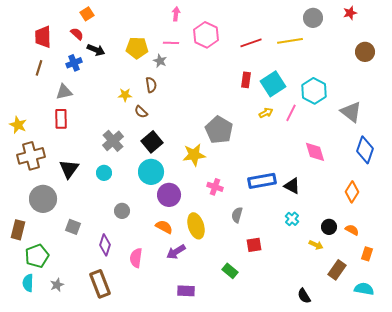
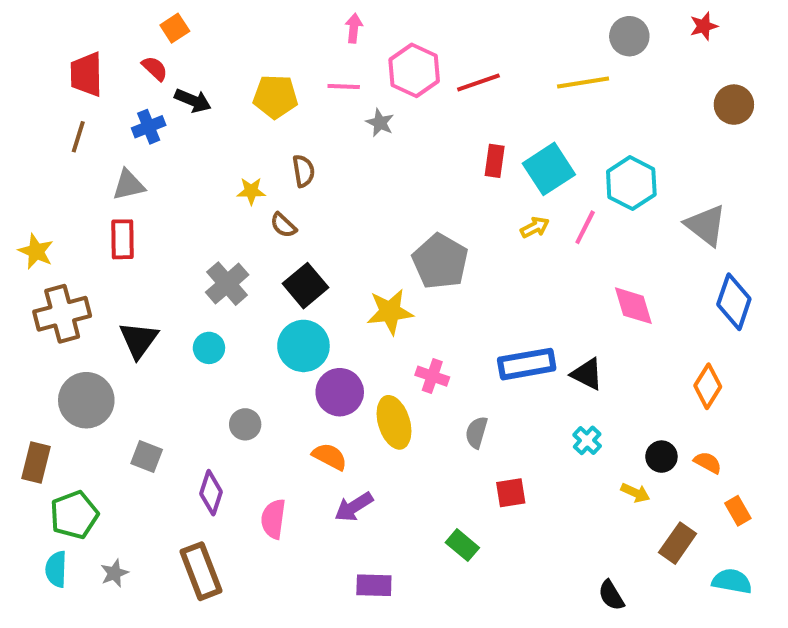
red line: (251, 43) -> (478, 82), moved
gray star: (160, 61) -> (380, 123), moved
yellow ellipse: (196, 226) -> (394, 422), moved
orange rectangle: (367, 254) -> (738, 511), turned -48

